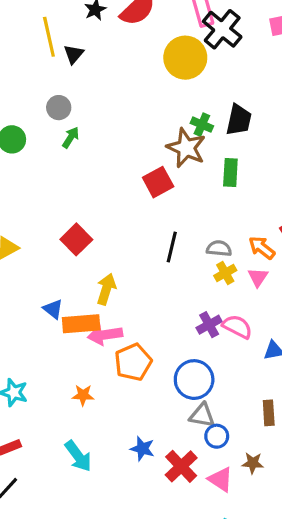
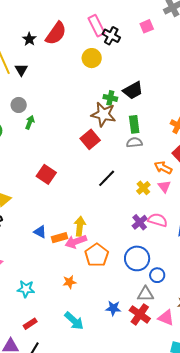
black cross: (222, 29) -> (111, 36), size x0.7
yellow circle: (185, 58) -> (92, 58), size x0.7
black trapezoid: (239, 120) -> (133, 90), turned 60
red square: (76, 239) -> (46, 174), moved
black line: (172, 247) -> (107, 178), turned 42
gray semicircle: (219, 248) -> (134, 142), moved
yellow arrow: (106, 289) -> (80, 226), moved
orange rectangle: (81, 324) -> (60, 238), size x0.7
gray triangle: (202, 415) -> (145, 294), moved
blue circle: (217, 436) -> (157, 275), moved

